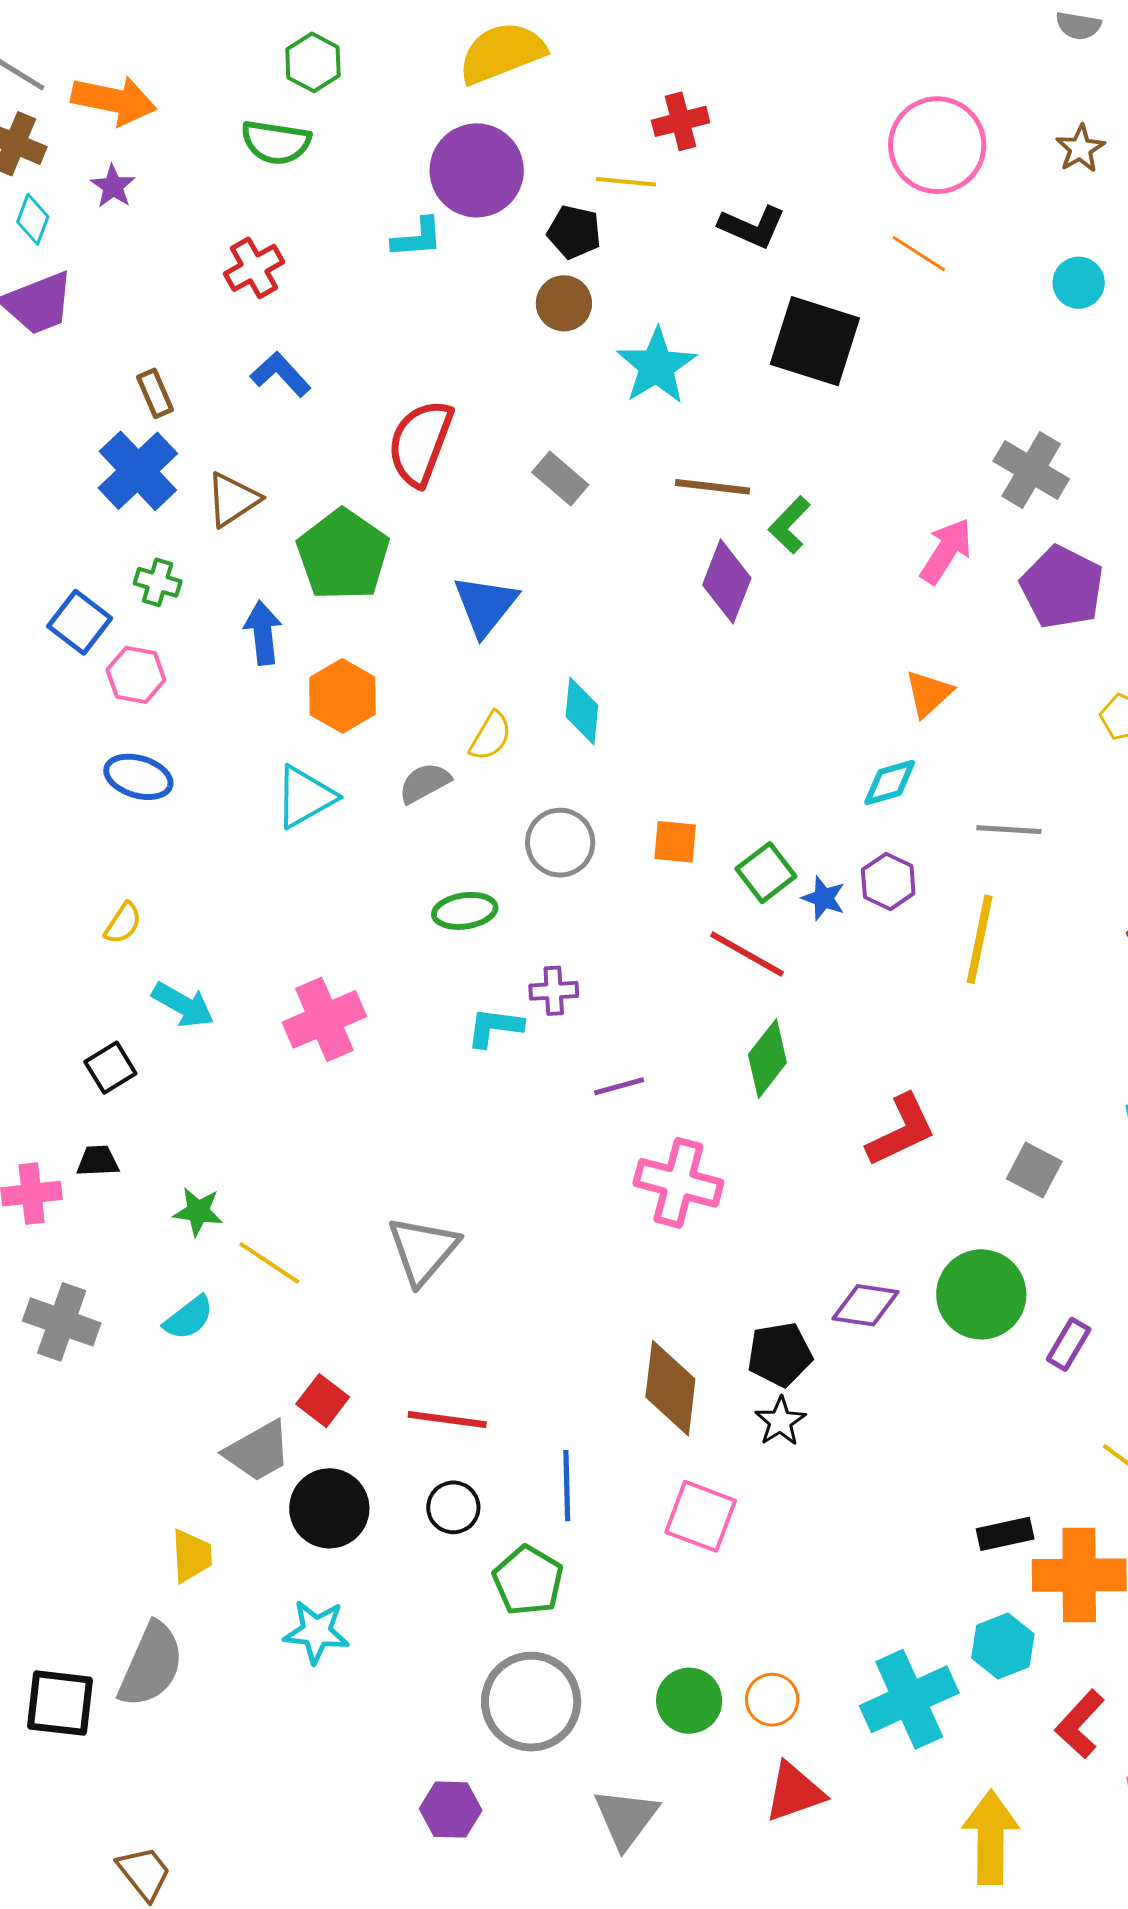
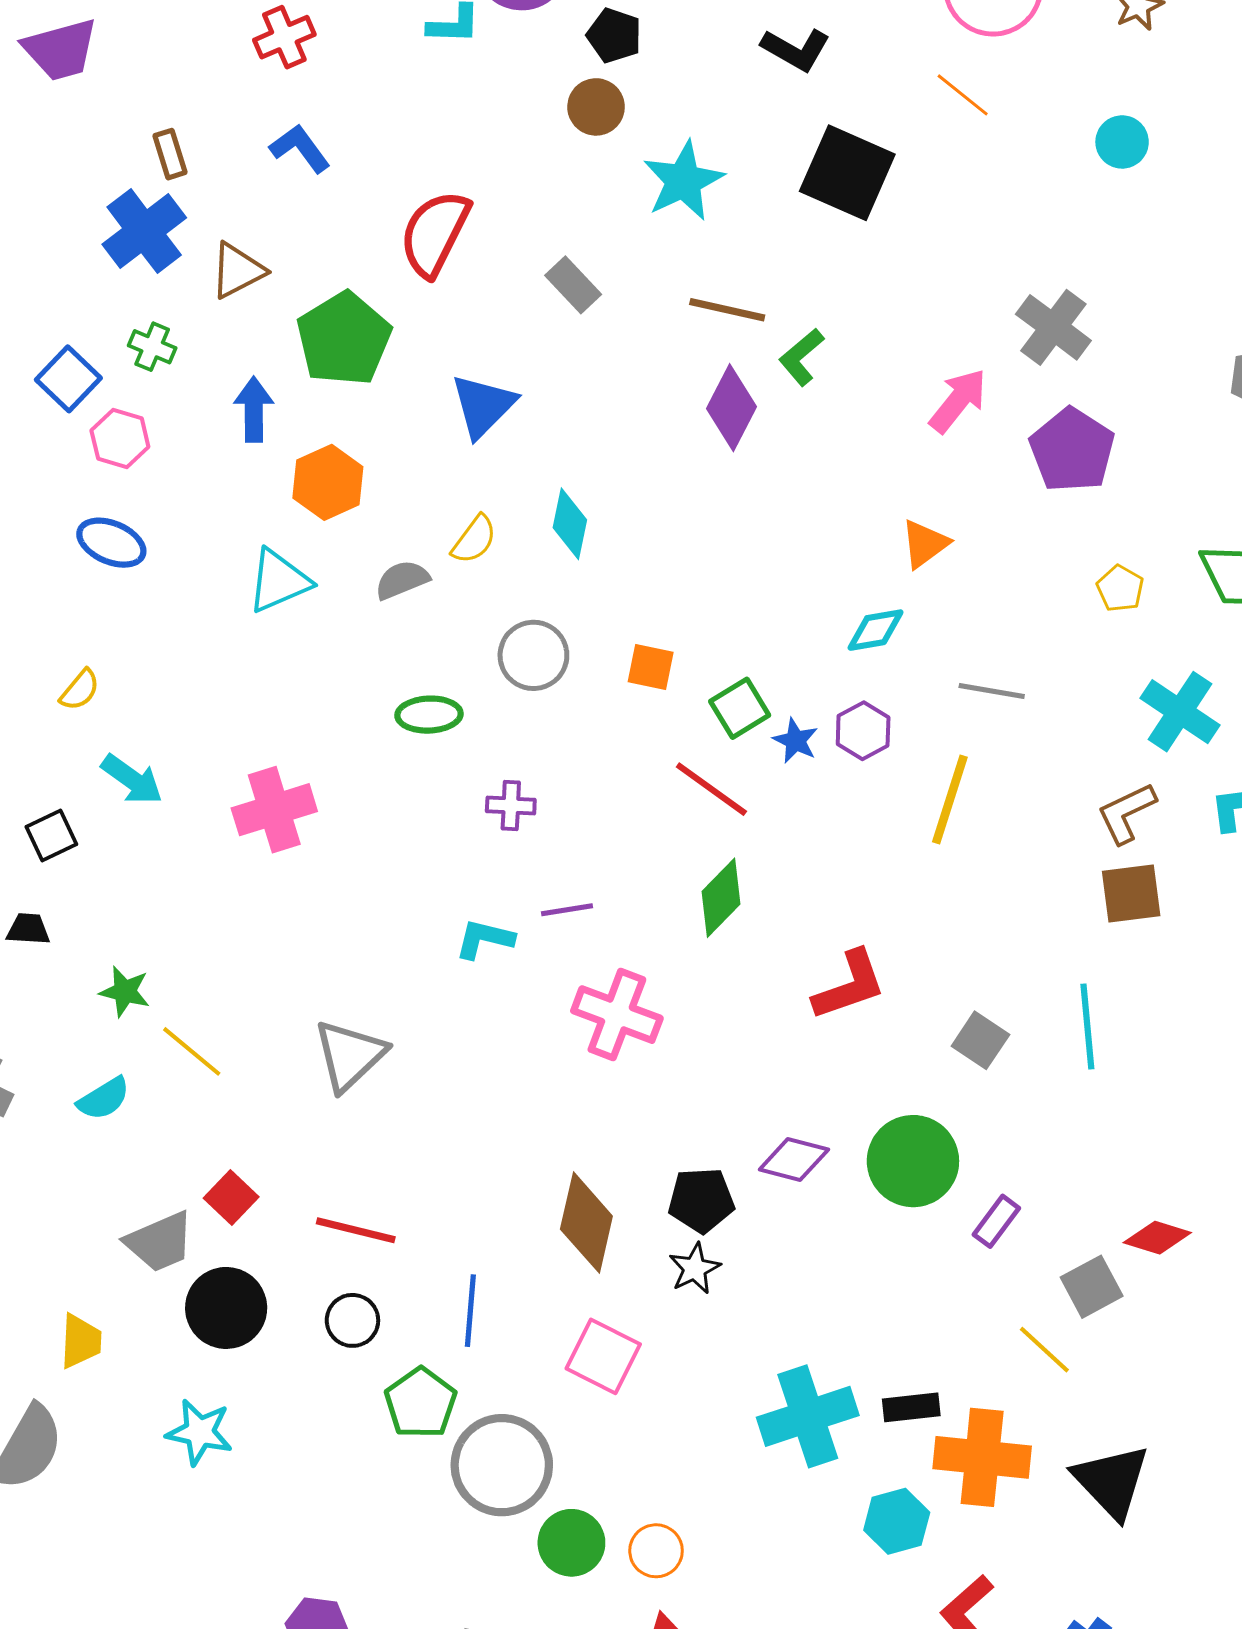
cyan L-shape: (495, 1027) -> (484, 939), moved
cyan cross: (909, 1699) -> (808, 1416), moved
gray circle: (531, 1702) -> (502, 1465), moved

